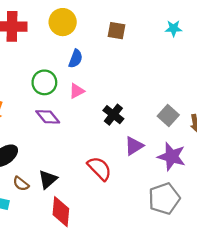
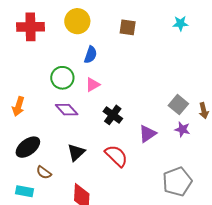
black cross: (113, 115) -> (113, 115), moved
purple star: (172, 156) -> (182, 129), moved, size x0.6
black triangle: (48, 179) -> (76, 152), moved

